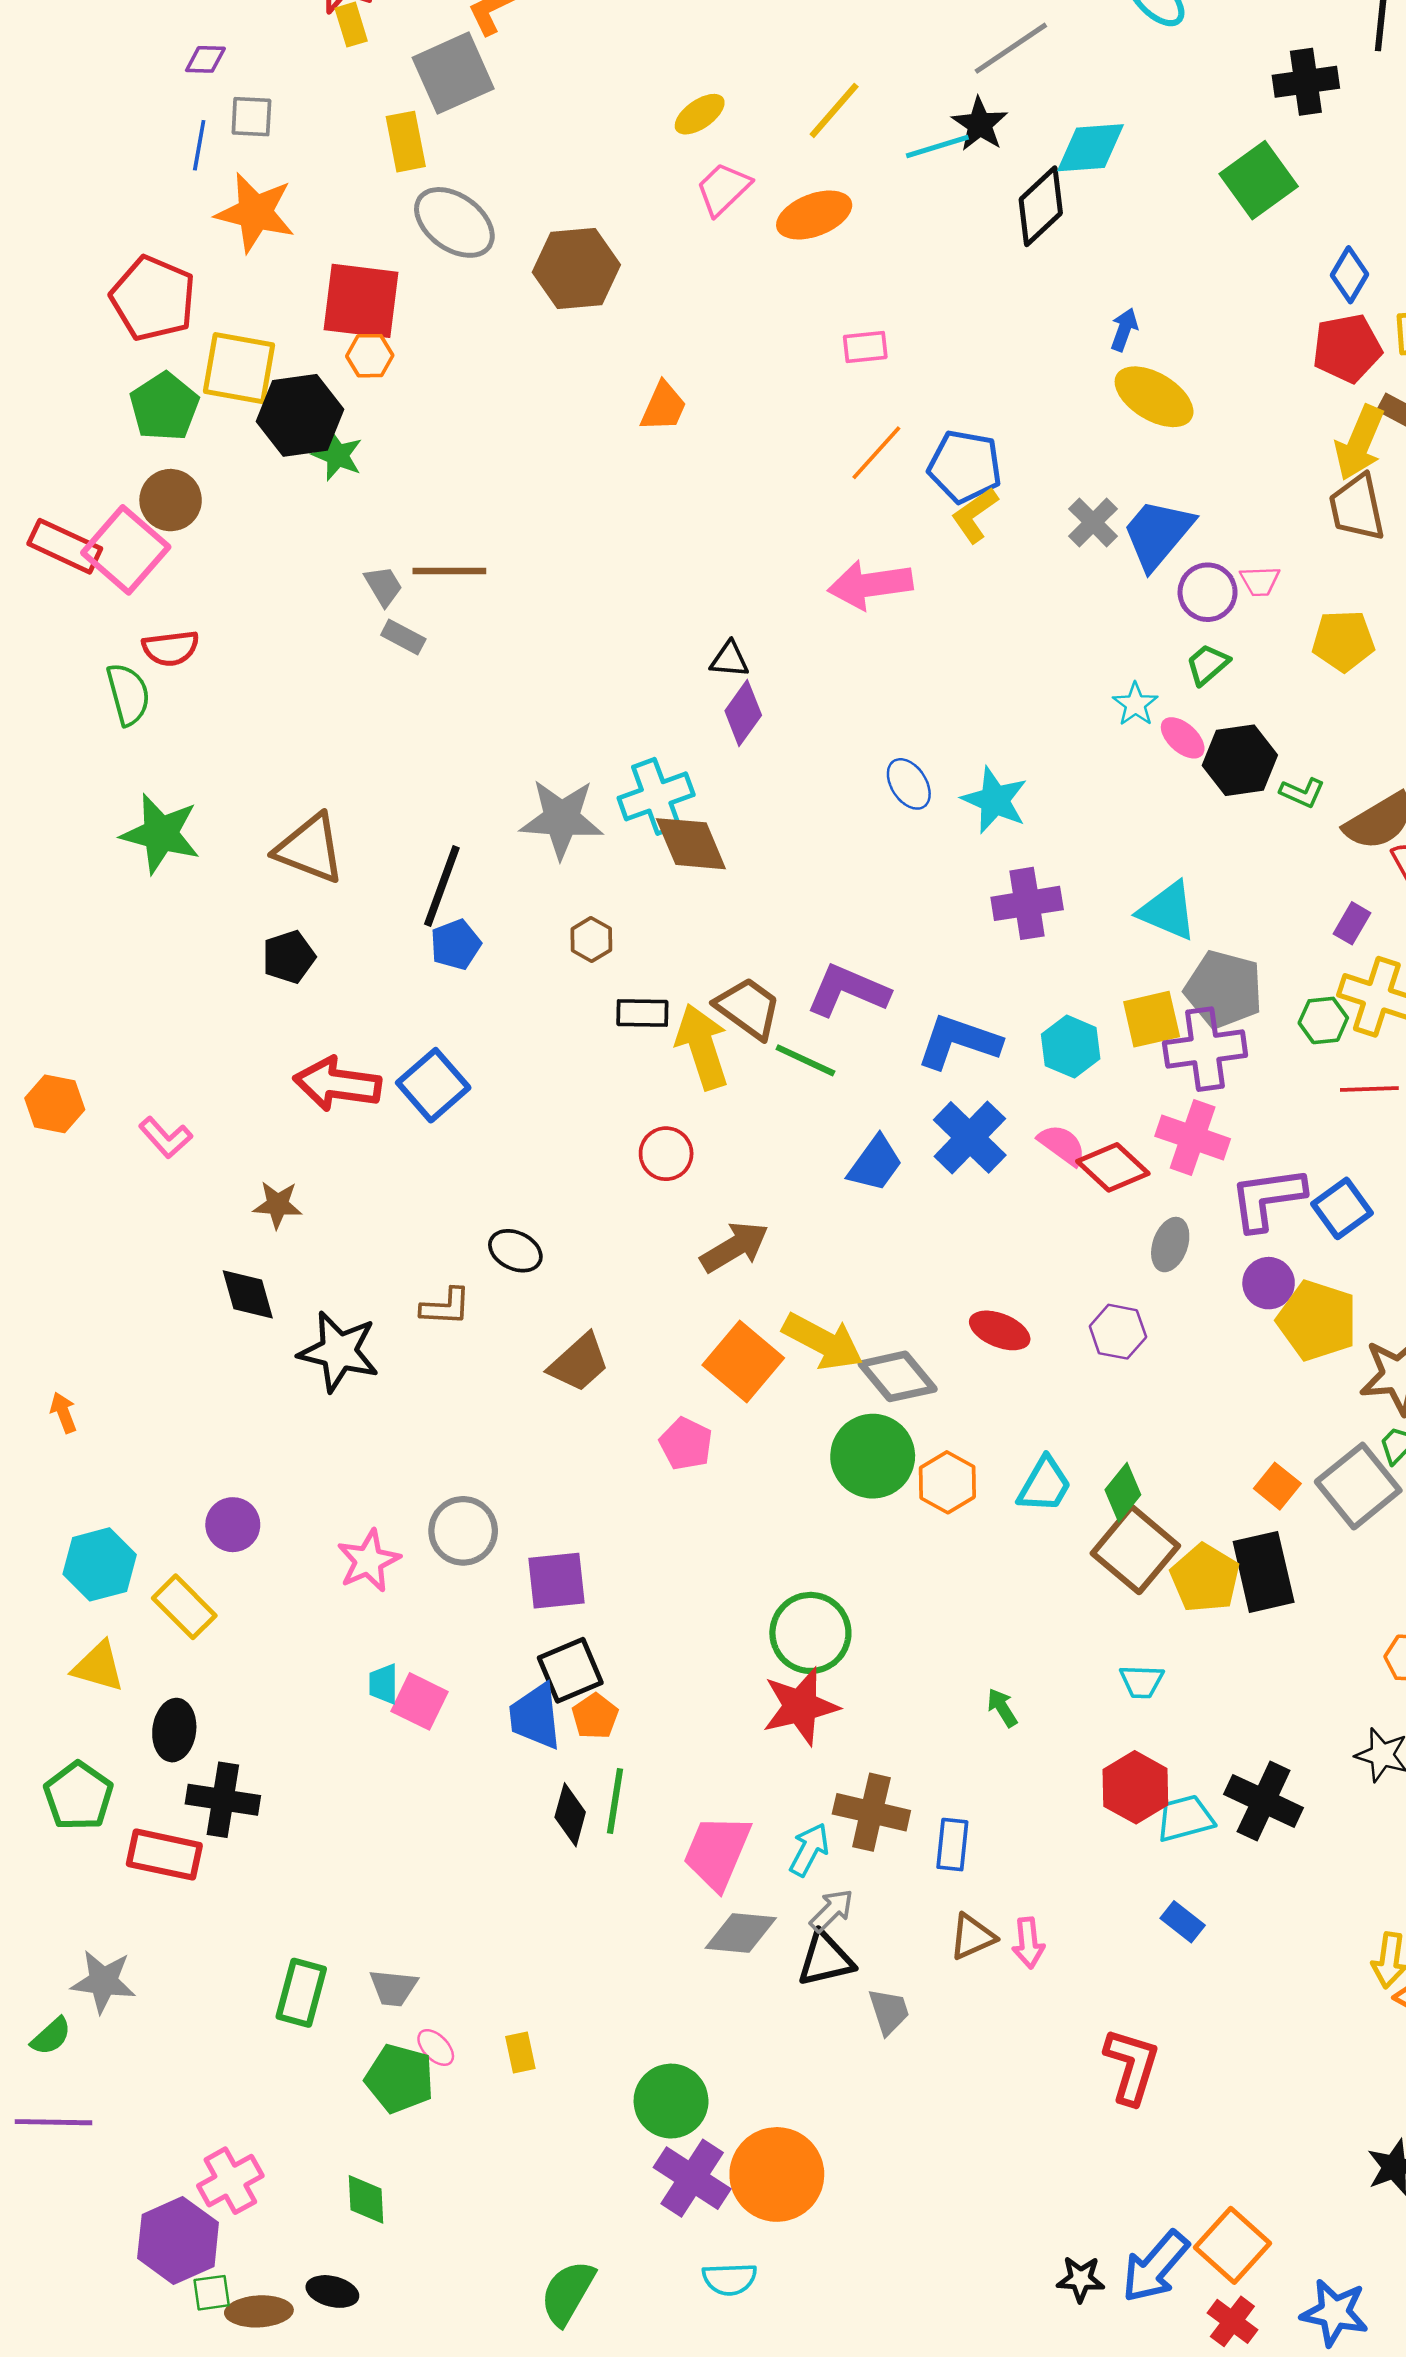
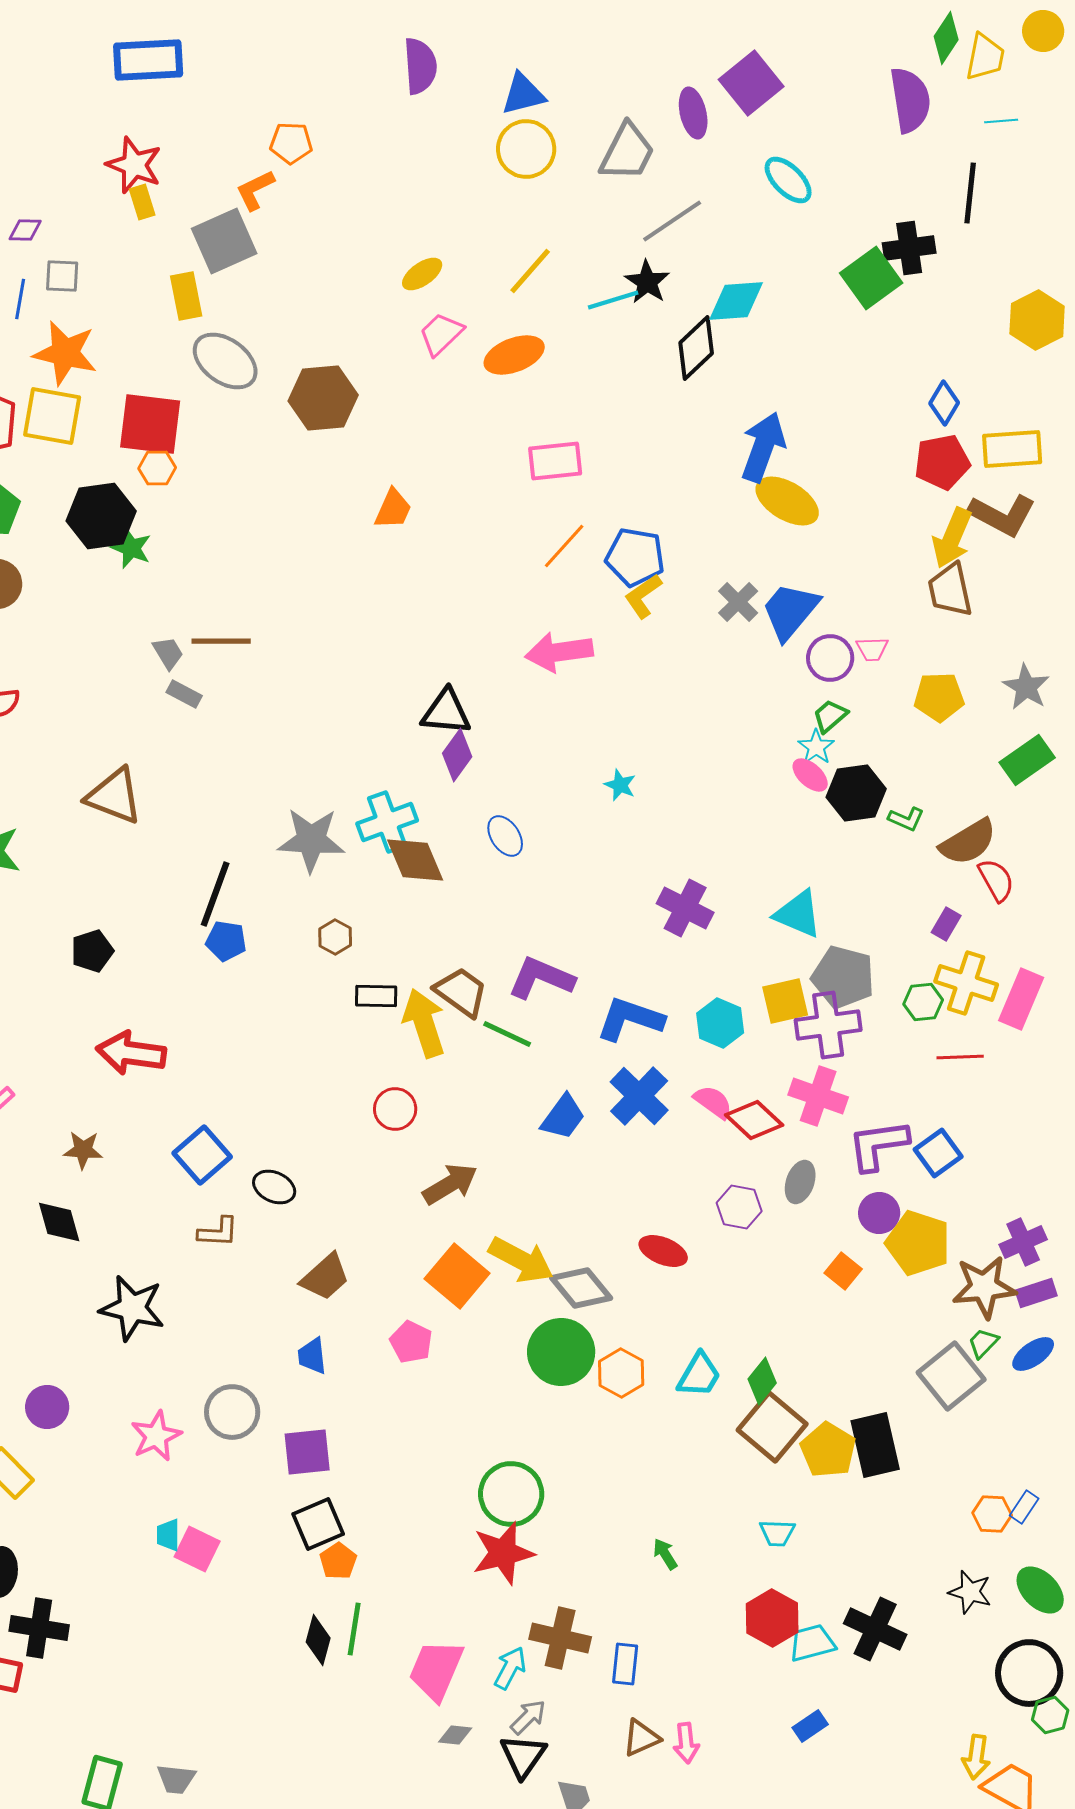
green square: (1259, 180) -> (871, 278), moved
blue arrow: (1124, 330) -> (763, 447), size x2.0
pink rectangle: (865, 347) -> (555, 461), size x1.5
yellow square: (239, 368) -> (52, 416), moved
black triangle: (730, 659) -> (446, 712), size x1.6
cyan star: (1135, 704) -> (816, 747), moved
blue ellipse: (909, 784) -> (505, 836), moved
cyan star: (995, 800) -> (620, 785), moved, size x0.6
brown triangle: (310, 849) -> (114, 796), moved
purple cross: (1027, 903) -> (685, 908), turned 36
blue pentagon: (456, 945) -> (226, 941), turned 30
blue square: (433, 1085) -> (202, 1155), moved
purple hexagon: (1118, 1332) -> (739, 1207), moved
black star: (339, 1352) -> (132, 1308), moved
orange square: (1277, 1486) -> (843, 1271), moved
blue trapezoid: (535, 1716) -> (312, 1356), moved, size x0.7
blue rectangle: (1183, 1922) -> (810, 1726), turned -72
gray diamond: (741, 1933) -> (455, 1735), size x0.6
black triangle: (825, 1959) -> (523, 1756), turned -42

